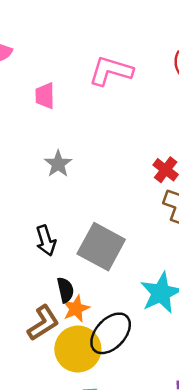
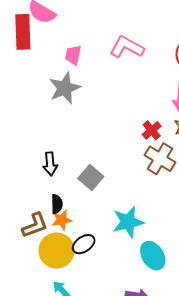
gray star: (58, 164) -> (65, 88), moved, size x1.5
gray square: (101, 247) -> (91, 177), size x0.7
black ellipse: (111, 333) -> (84, 244), size x0.7

